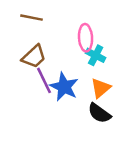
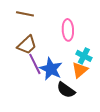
cyan cross: (96, 55) -> (84, 56), moved
black semicircle: (99, 113) -> (66, 90), moved

